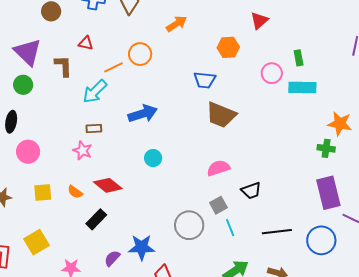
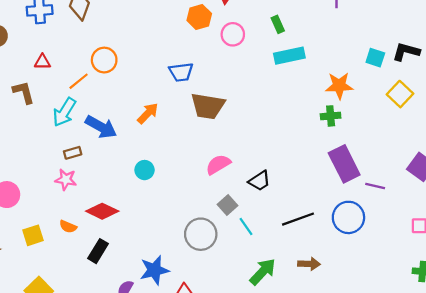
orange arrow: (176, 24) -> (148, 113), moved
orange hexagon: (228, 47) -> (199, 17), moved
pink circle: (272, 73) -> (233, 34), moved
blue arrow: (143, 114) -> (101, 127), moved, turned 60

